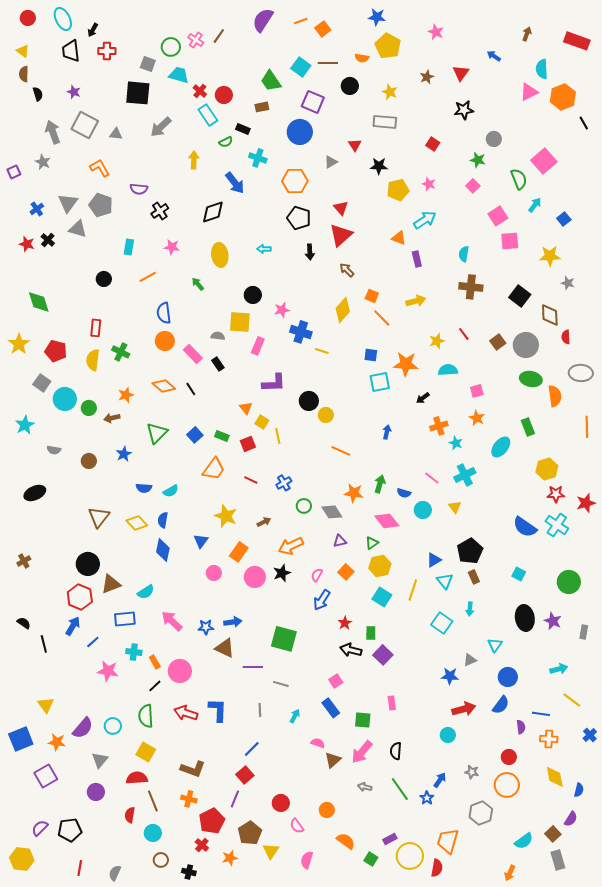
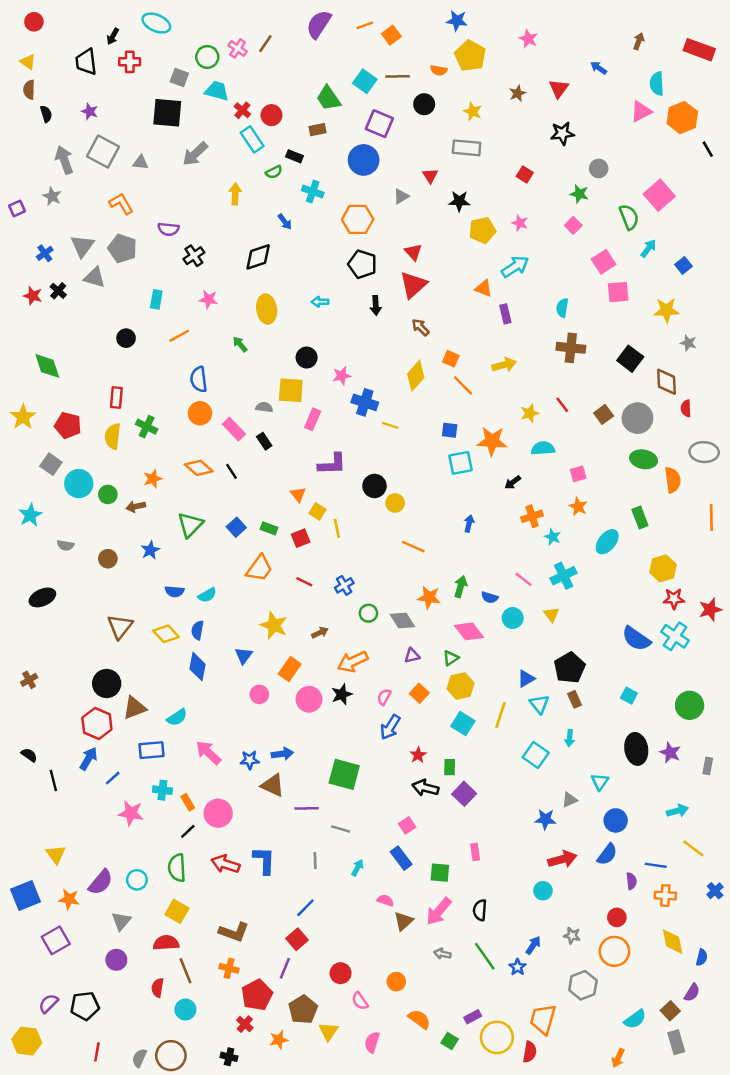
cyan ellipse: (63, 19) -> (156, 23), moved, turned -40
blue arrow: (235, 183) -> (285, 222), size x0.6
brown circle: (161, 860) -> (171, 1056), moved, size x1.6

